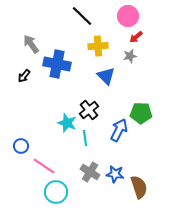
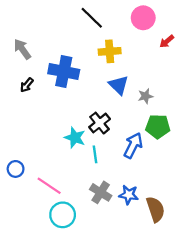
red arrow: (136, 37) -> (167, 41), moved
gray arrow: (31, 44) -> (22, 49), moved
gray star: (130, 56) -> (145, 96), moved
blue circle: (21, 146) -> (16, 169), moved

